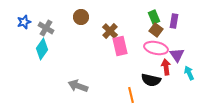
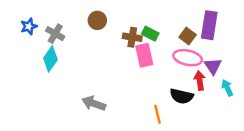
green rectangle: (154, 17) -> (150, 34), moved, turned -40
purple rectangle: (174, 21) -> (209, 25), size x1.6
brown cross: (110, 31) -> (132, 37), turned -35

